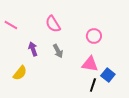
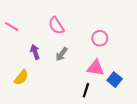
gray arrow: (58, 51) -> (62, 54), turned 64
black line: (93, 85) -> (86, 90), moved

